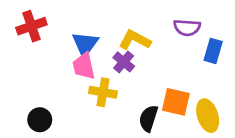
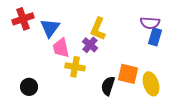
purple semicircle: (187, 28) -> (150, 23), moved
yellow L-shape: (135, 40) -> (98, 29), turned -95
blue triangle: (85, 44) -> (50, 28), moved

